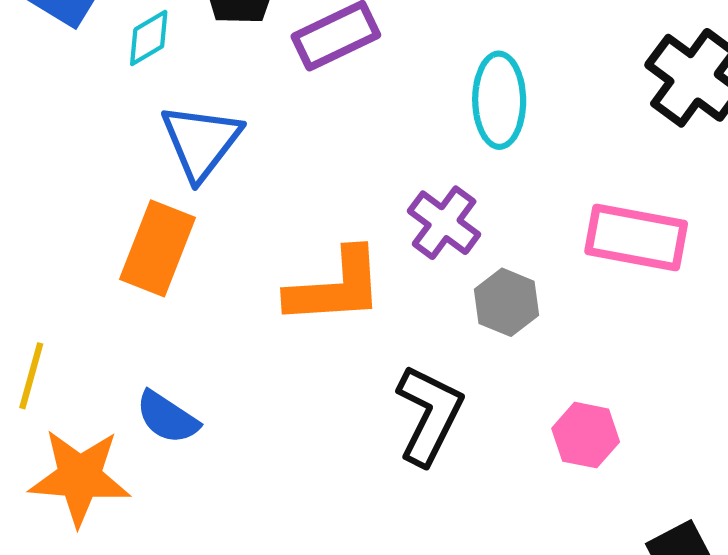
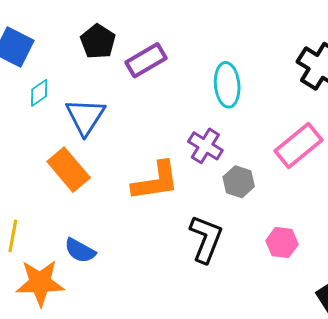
cyan diamond: (149, 38) -> (39, 93), moved
pink rectangle: (636, 237) -> (298, 145), turned -45
orange rectangle: (157, 248) -> (69, 170), turned -57

